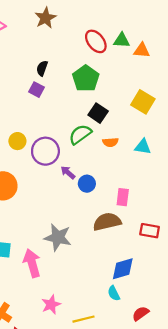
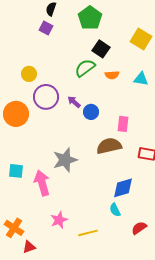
purple circle: (45, 151) -> (46, 97), moved
gray star: (58, 237) -> (65, 160), turned -30

